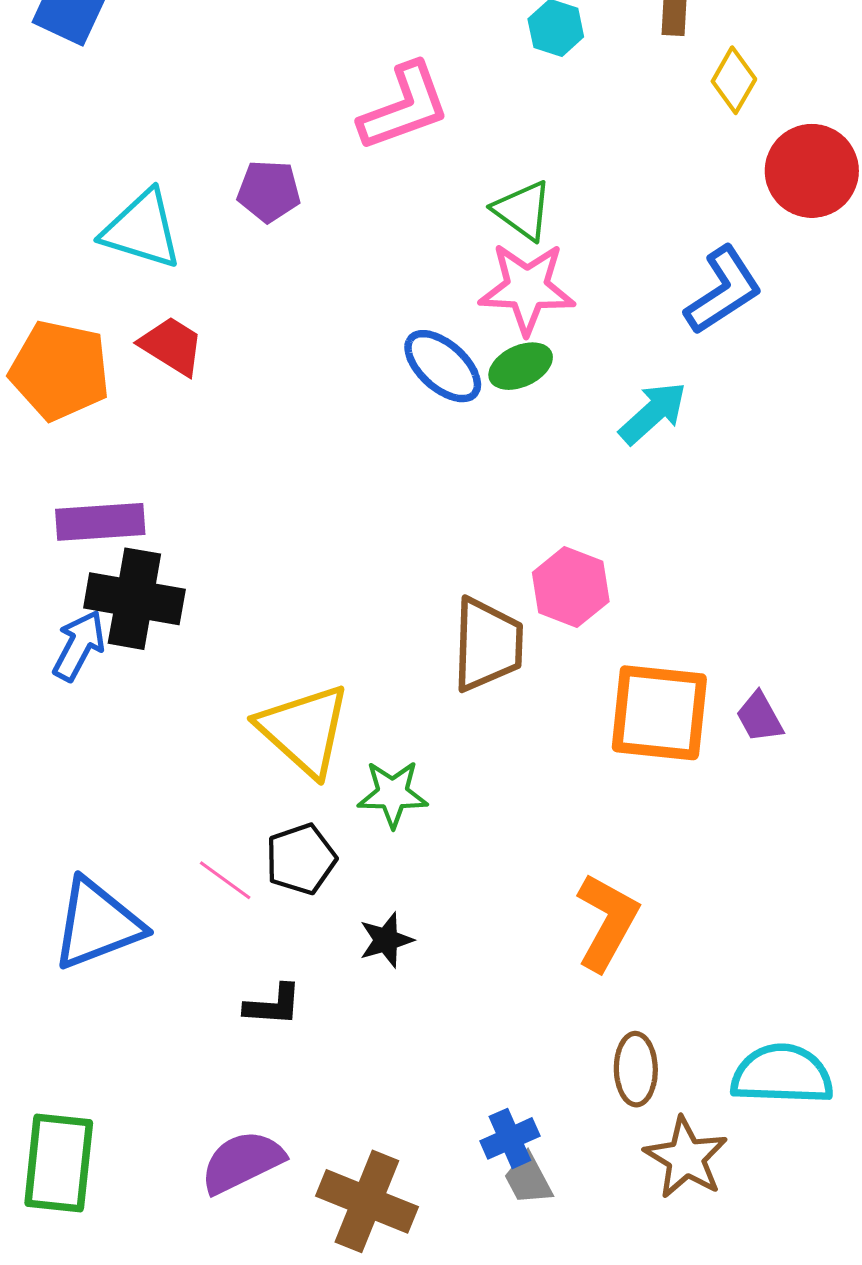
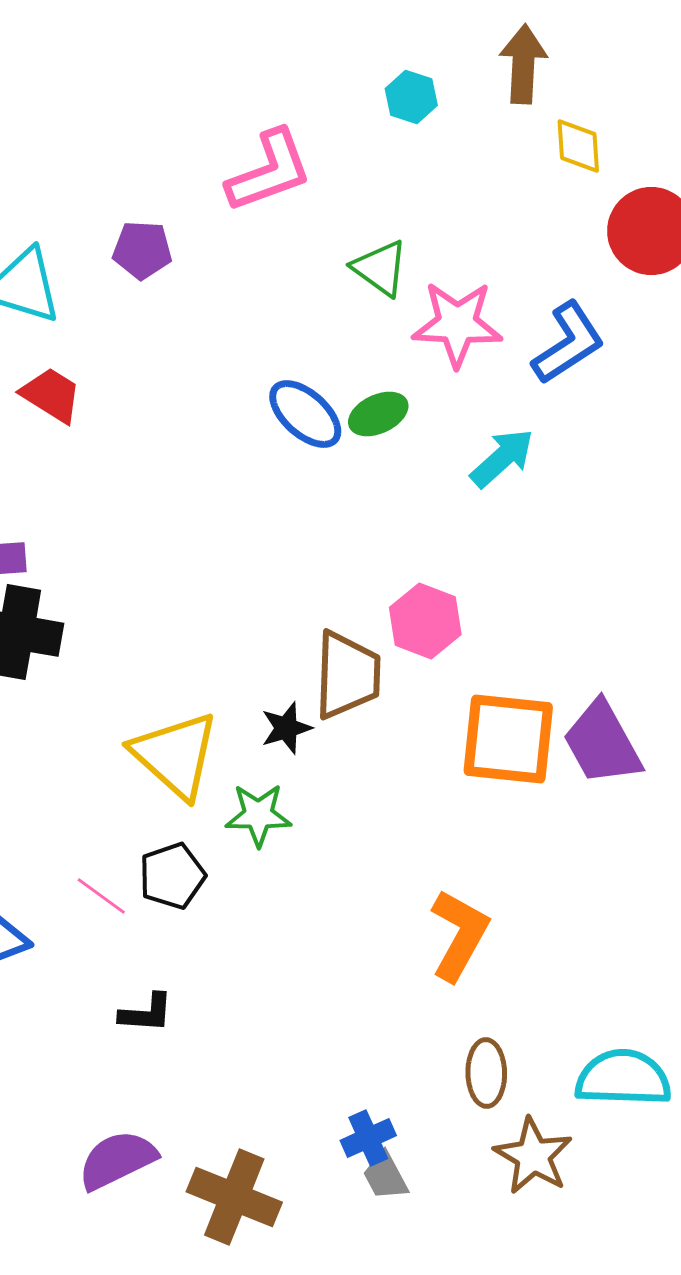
yellow diamond: (734, 80) -> (578, 146), turned -34
pink star: (527, 288) -> (457, 324), moved
purple trapezoid: (760, 717) -> (602, 743), size x1.8
black star: (386, 940) -> (286, 728), moved

